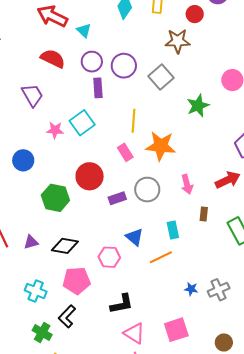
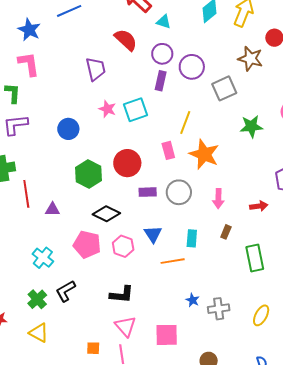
cyan triangle: (84, 30) -> (164, 22), turned -42
red arrow: (228, 180) -> (259, 206), size x0.7
black diamond: (65, 246) -> (106, 214), moved
pink pentagon: (76, 281) -> (87, 244), moved

